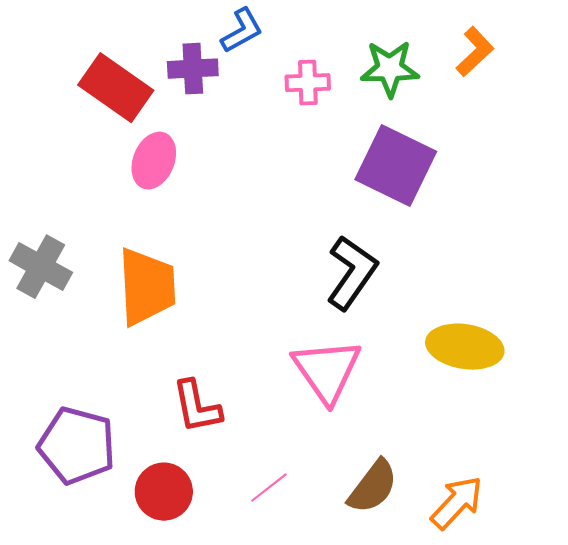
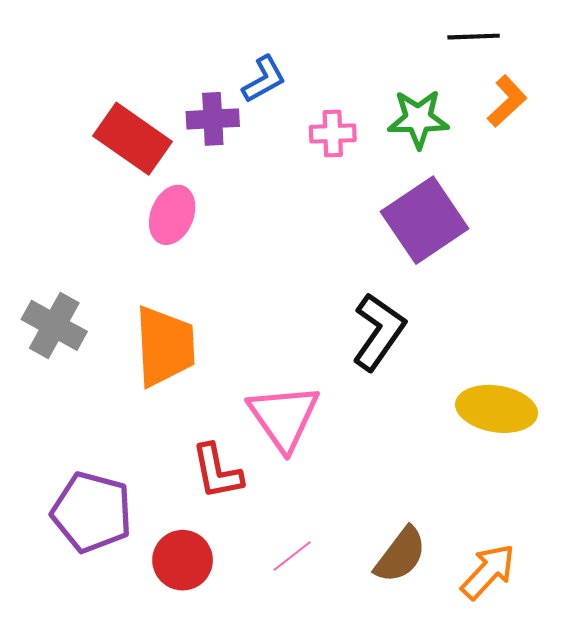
purple square: (396, 166) -> (425, 220), turned 30
pink triangle: (327, 371) -> (284, 417), moved

